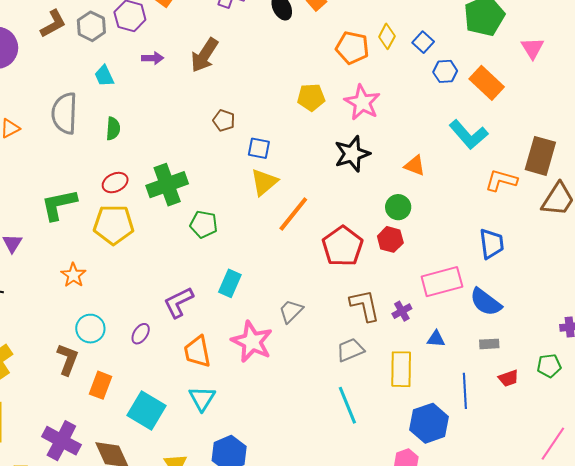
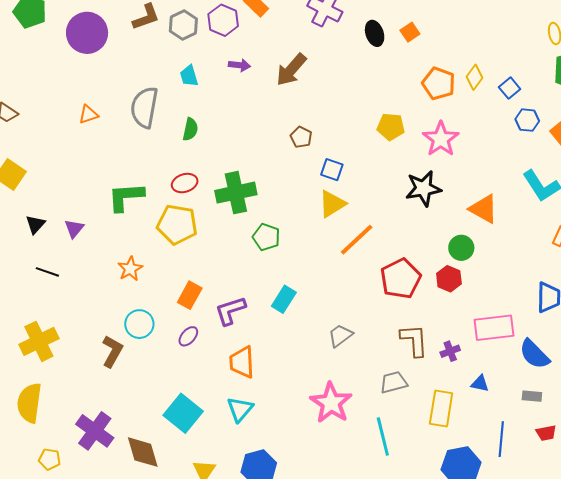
orange triangle: (415, 166) -> (484, 209), size x1.4
pink star: (252, 342) -> (331, 403), moved
orange rectangle: (100, 385) -> (190, 295), moved

